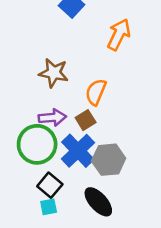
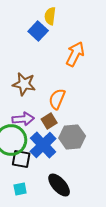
gray hexagon: (109, 160) -> (72, 137), moved
black square: (50, 185) -> (21, 159), moved, turned -30

